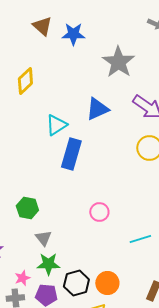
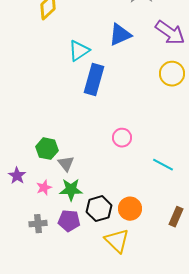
green hexagon: (27, 208) -> (47, 149), moved
cyan line: (140, 239) -> (163, 165), turned 45
pink star: (22, 278) -> (44, 188), moved

